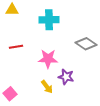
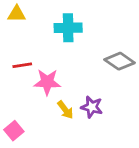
pink star: (48, 59) -> (47, 82), moved
yellow arrow: (47, 87) -> (65, 110), moved

